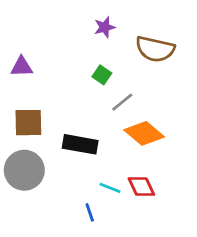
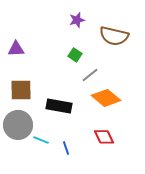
cyan line: (110, 188) -> (41, 140), moved
blue line: (90, 212) -> (66, 148), moved

